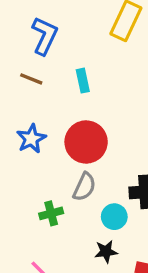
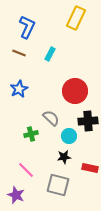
cyan rectangle: (83, 81) -> (50, 54), turned 40
red circle: (86, 142) -> (75, 91), moved
gray semicircle: (84, 187) -> (51, 118), turned -72

